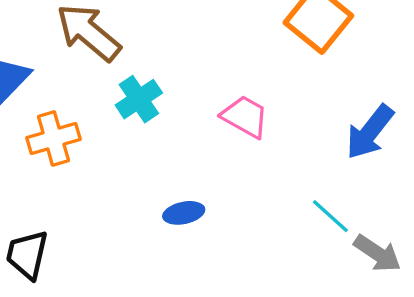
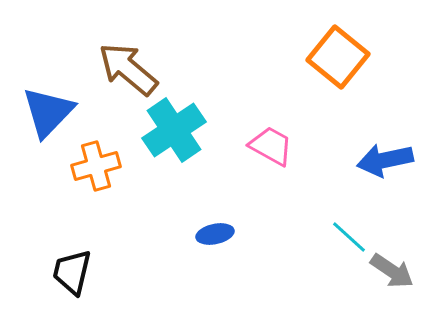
cyan cross: (139, 99) -> (174, 130), size x1.5
blue arrow: (370, 132) -> (385, 160), turned 40

